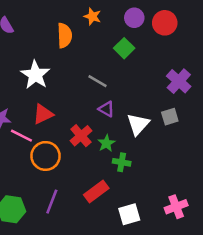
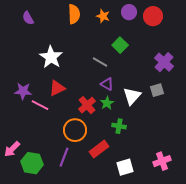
orange star: (92, 16) -> (103, 16), moved
orange semicircle: (65, 35) -> (74, 14), moved
green square: (124, 48) -> (120, 45), moved
green star: (106, 143) -> (107, 103), moved
orange circle: (46, 156) -> (75, 130), moved

